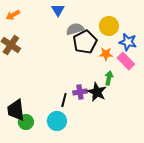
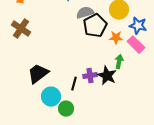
black trapezoid: (16, 110) -> (38, 74), moved, turned 60
cyan circle: (57, 121) -> (51, 97), moved
green circle: (26, 122) -> (66, 109), moved

